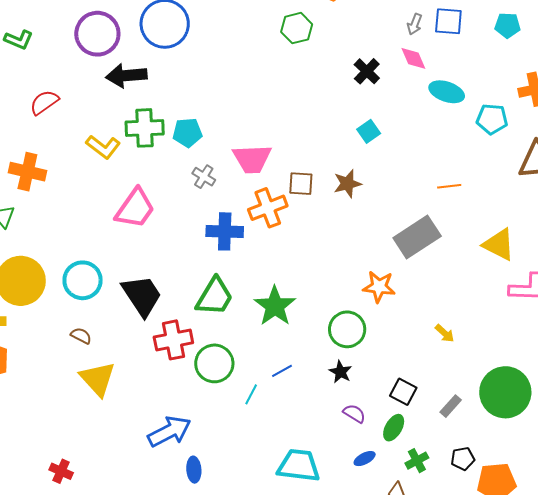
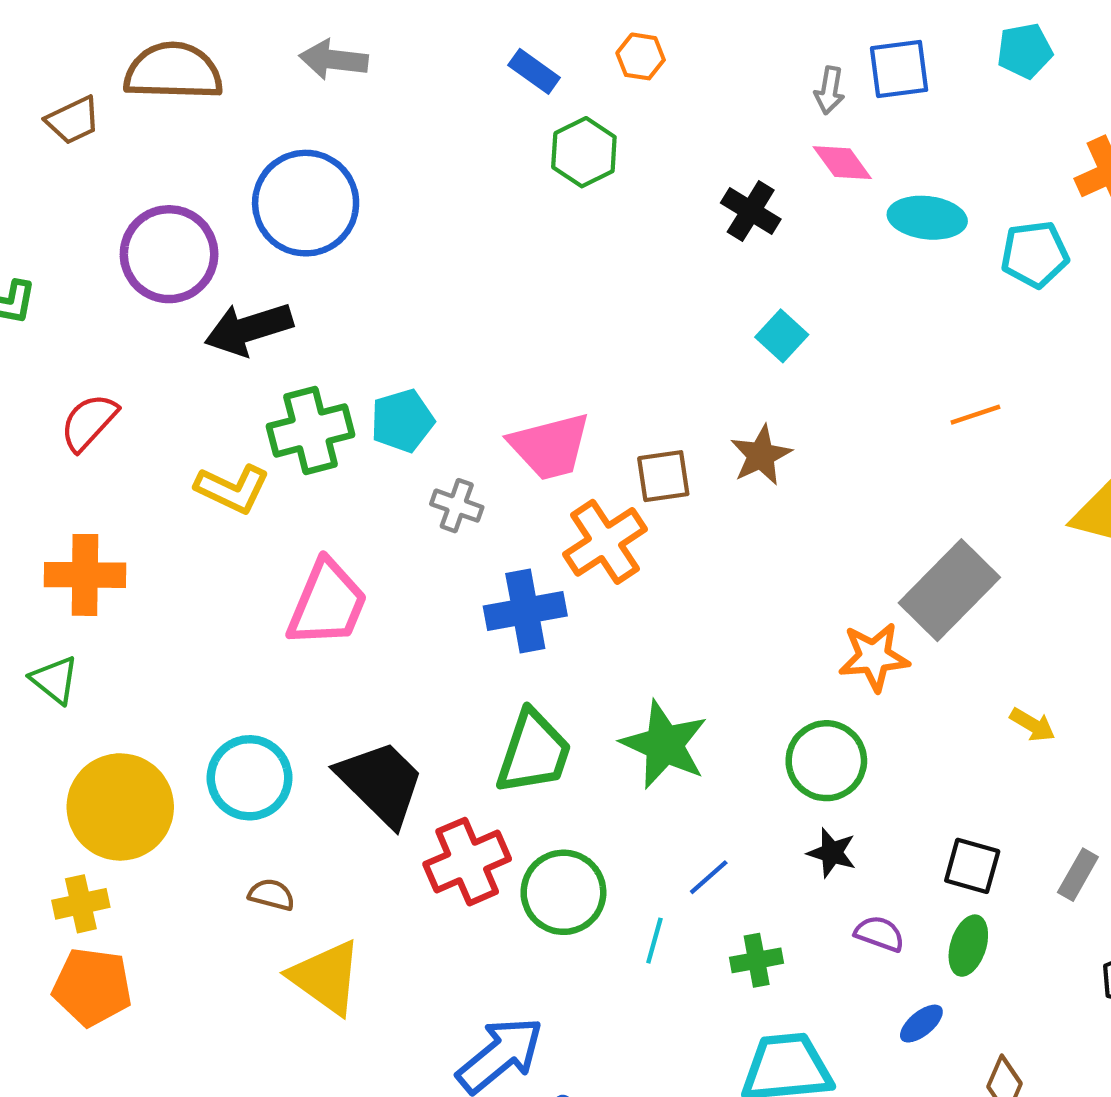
gray rectangle: (417, 237) -> (949, 590), moved
green cross: (417, 461) -> (757, 960), moved, turned 30

